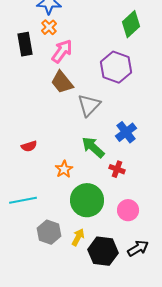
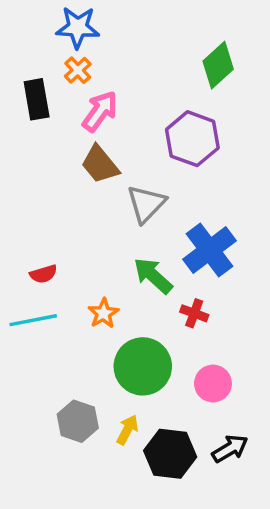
blue cross: (126, 132) -> (210, 250), size x1.4
cyan line: (23, 200) -> (33, 320), moved

